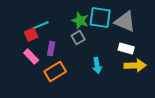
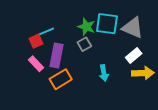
purple rectangle: (51, 49) -> (57, 56), size x1.6
white rectangle: (126, 49) -> (134, 56), turned -56

